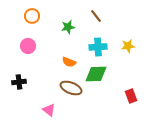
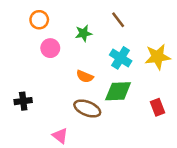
pink circle: (28, 46) -> (50, 48), moved
yellow star: (128, 46) -> (158, 57), size x1.5
cyan cross: (98, 47) -> (121, 58), turned 36
red rectangle: (131, 96) -> (158, 107), moved

